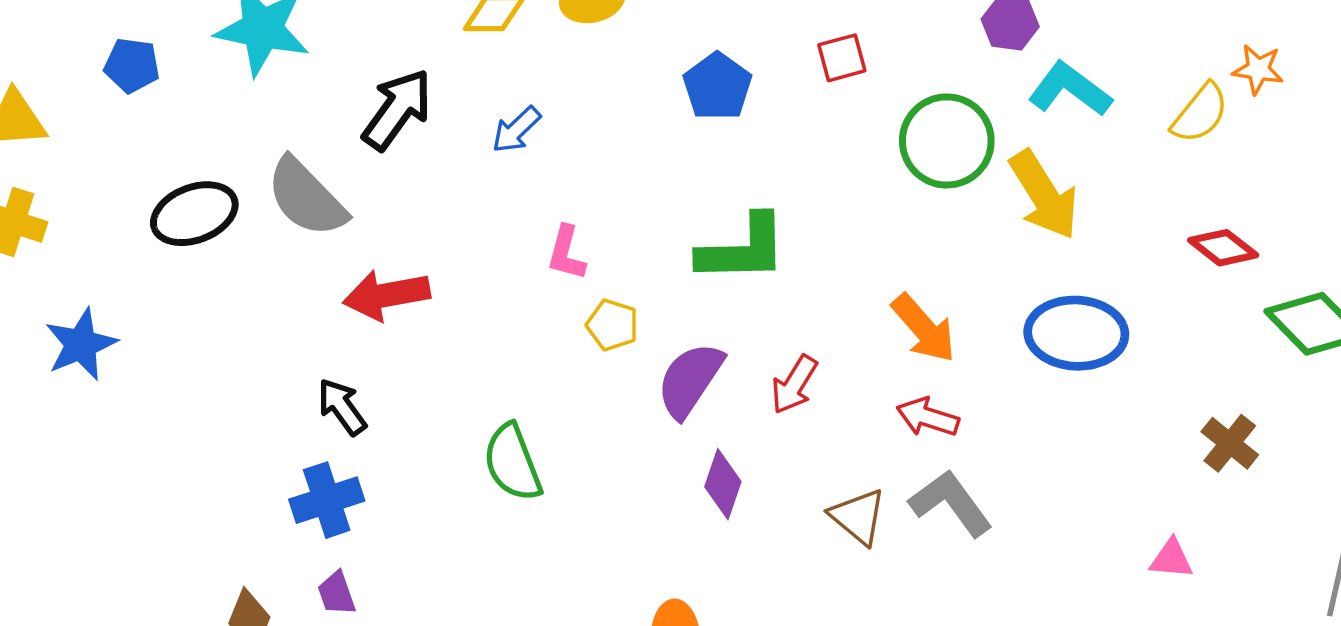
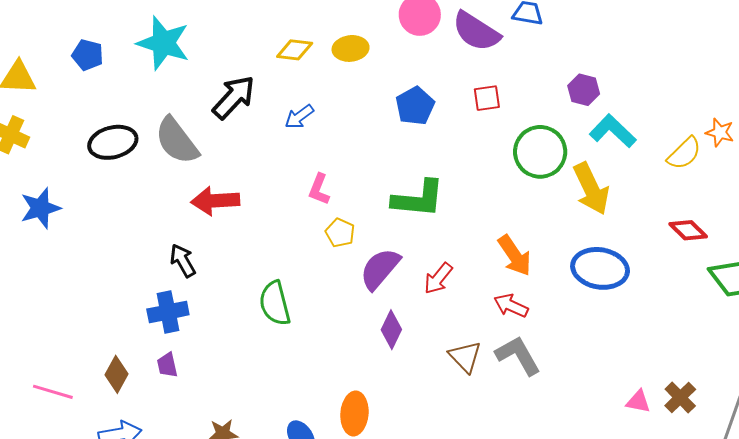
brown cross: (1230, 443) -> (680, 398), moved

